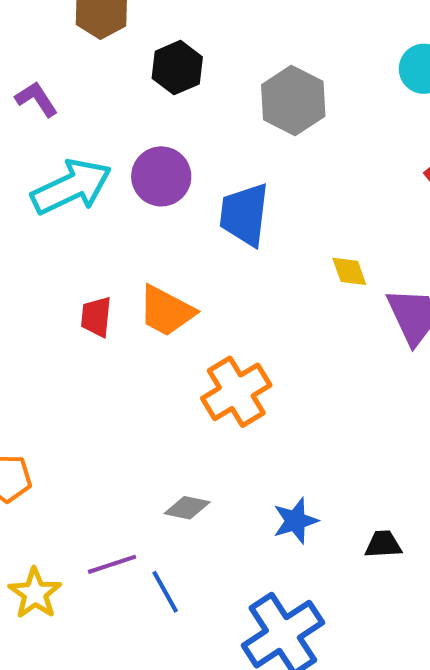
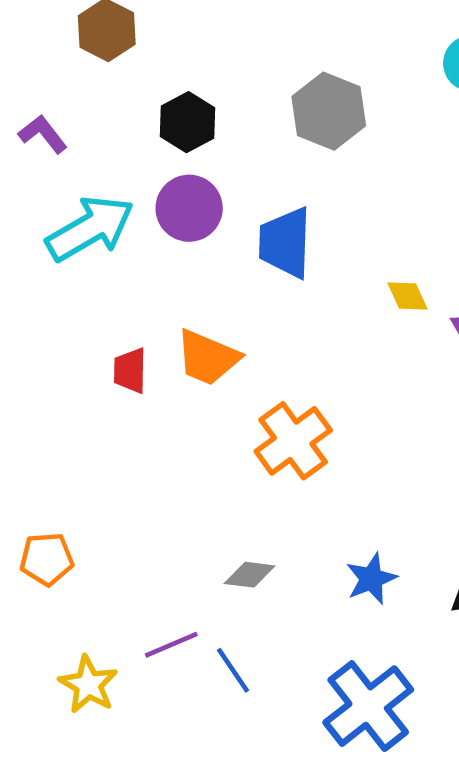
black hexagon: (177, 68) -> (187, 122), moved

